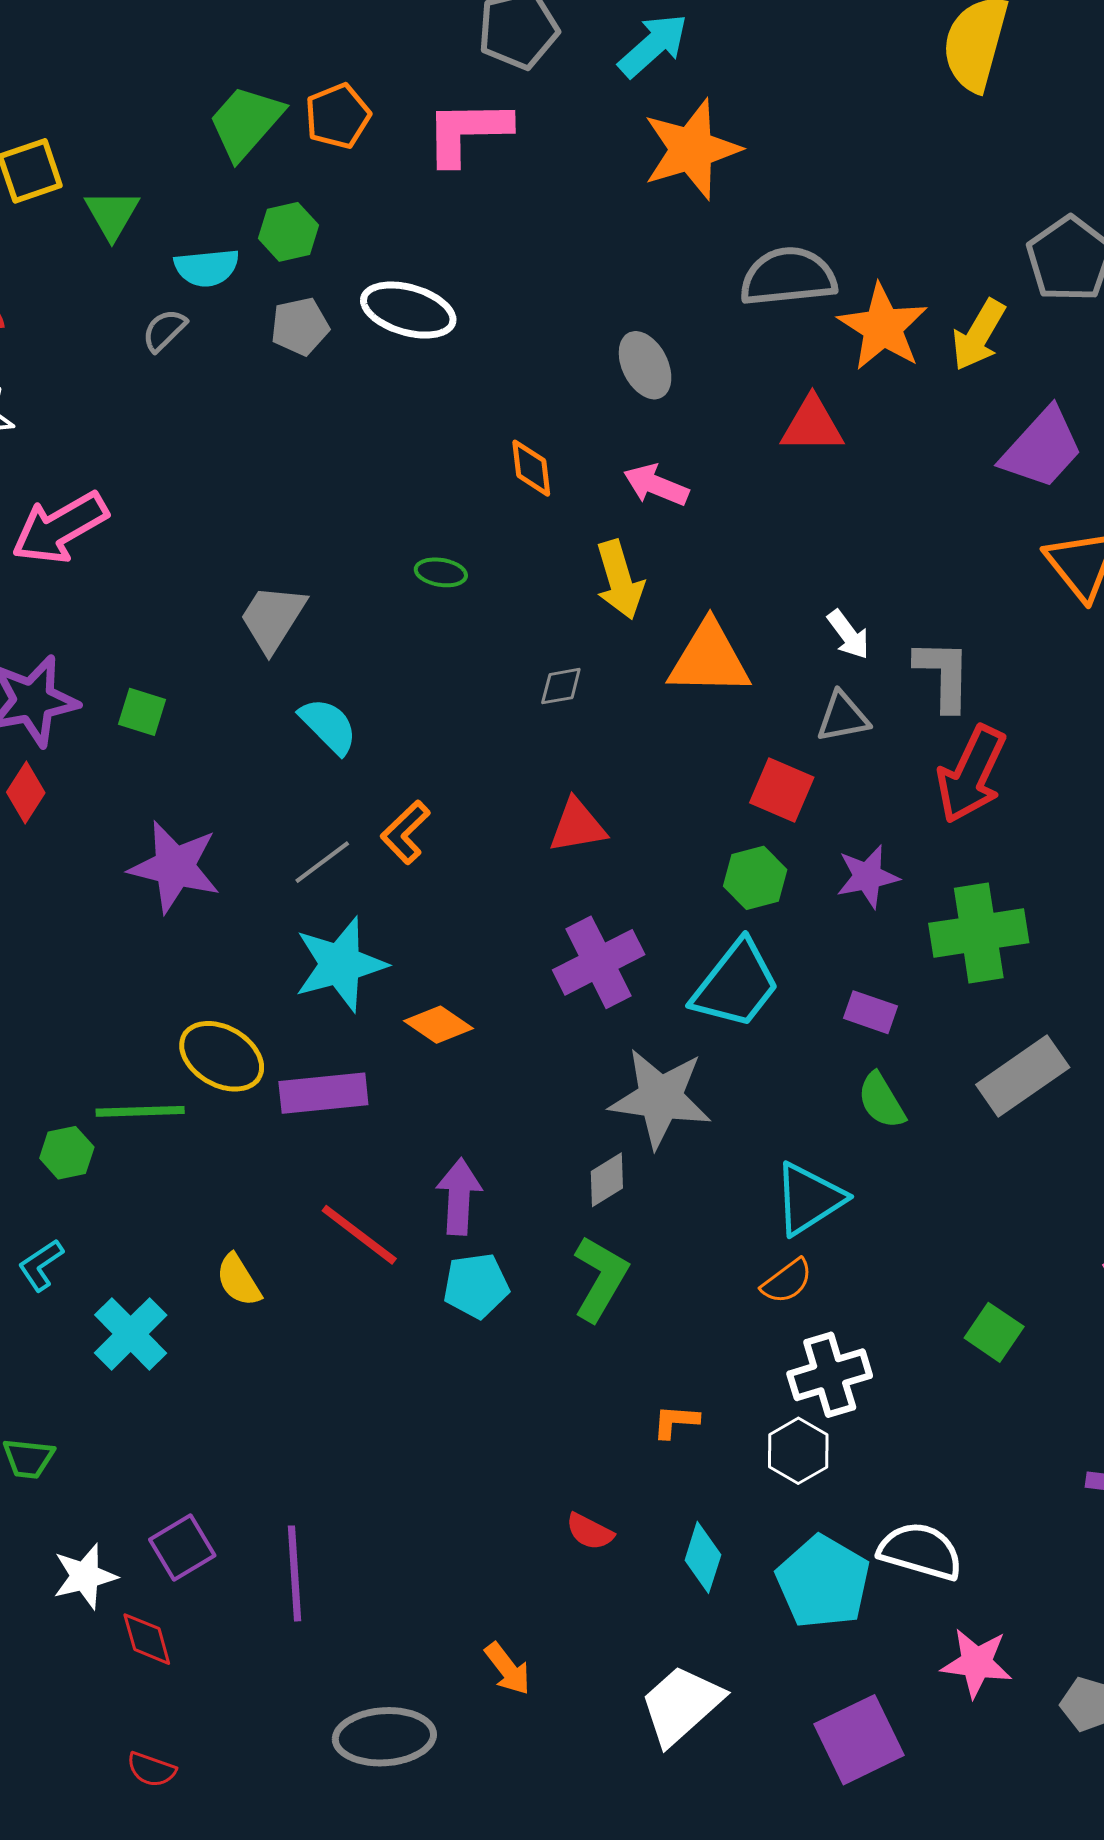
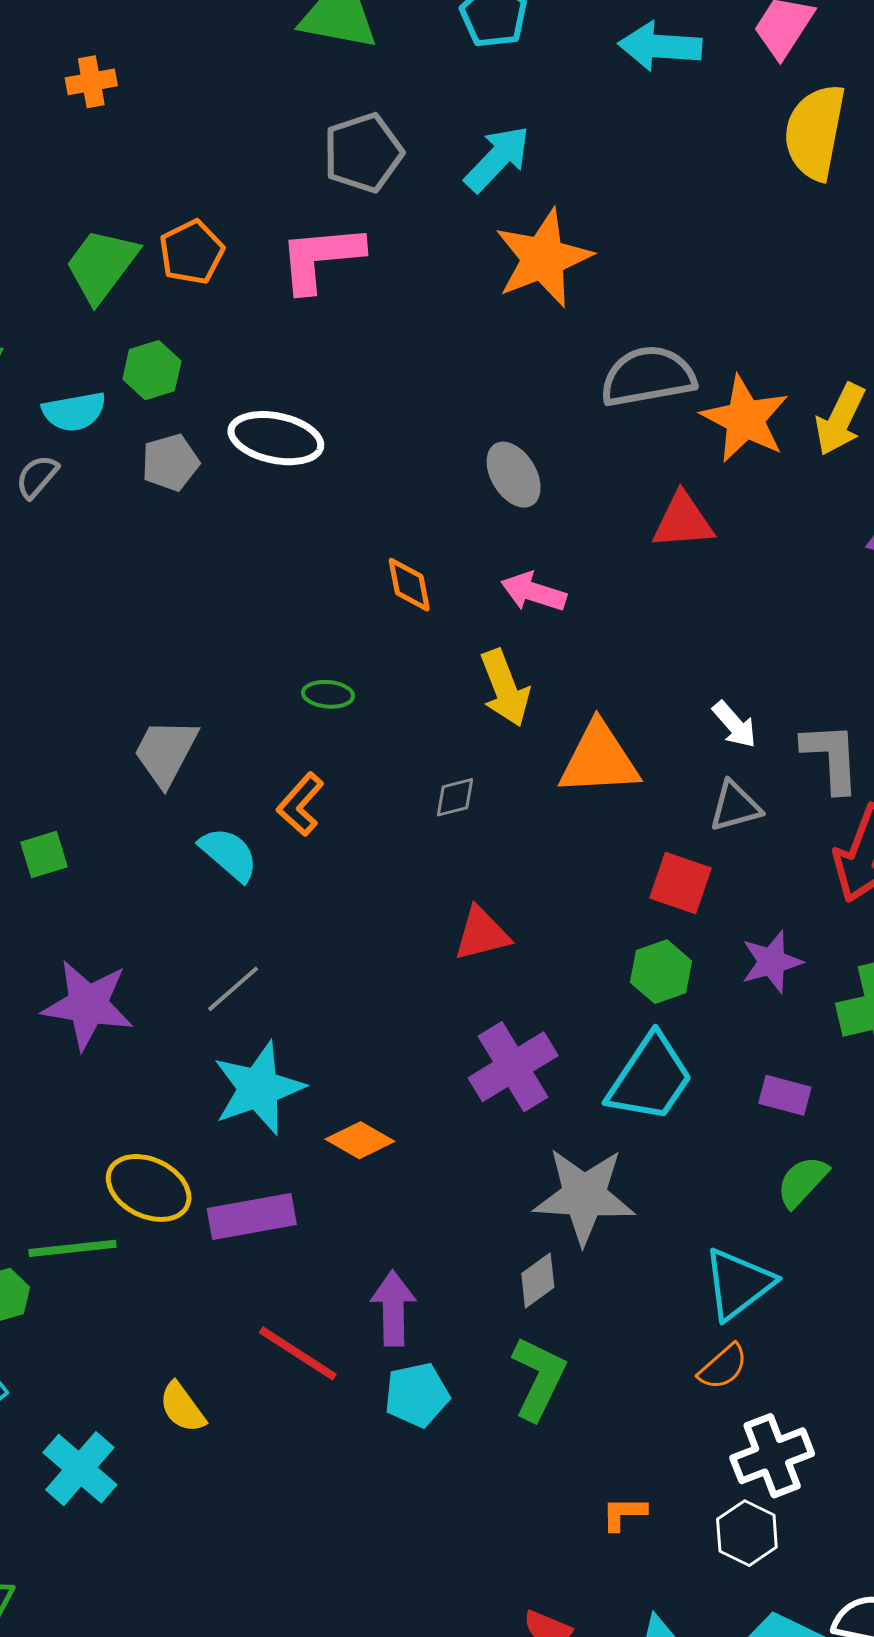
green square: (142, 712) -> (44, 854), turned -30
orange L-shape: (405, 832) -> (300, 804), moved
green semicircle: (881, 1101) -> (802, 1182), turned 78

